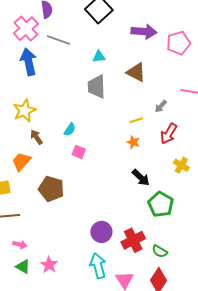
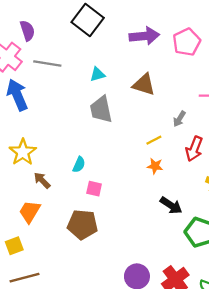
brown pentagon: (51, 189) -> (82, 225), moved

